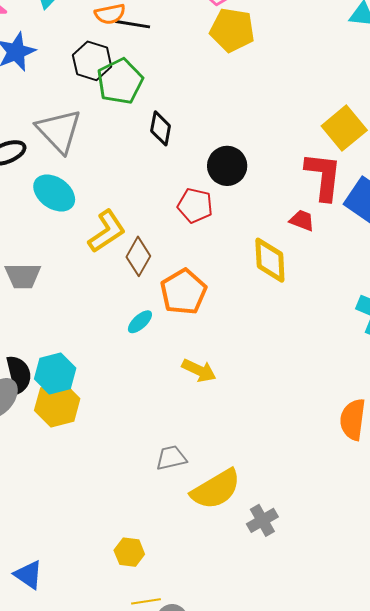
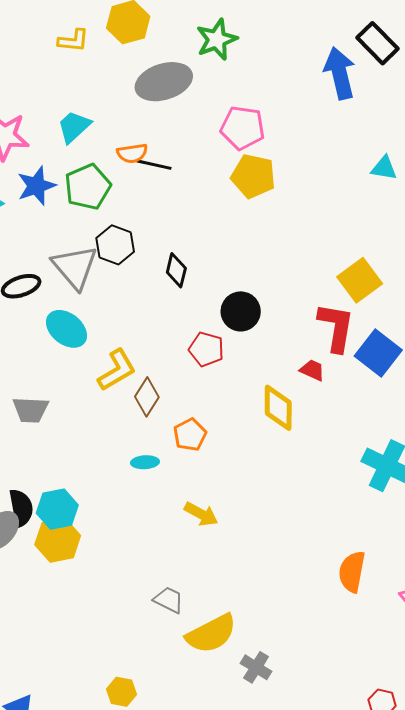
black hexagon: (92, 61) -> (115, 245), moved
green pentagon: (120, 81) -> (88, 187), moved
orange pentagon: (183, 292) -> (190, 435), size x0.7
cyan ellipse: (140, 322) -> (145, 462), turned 36
gray trapezoid: (171, 458) -> (169, 600), turned 36
gray cross: (262, 520) -> (256, 667), turned -32

